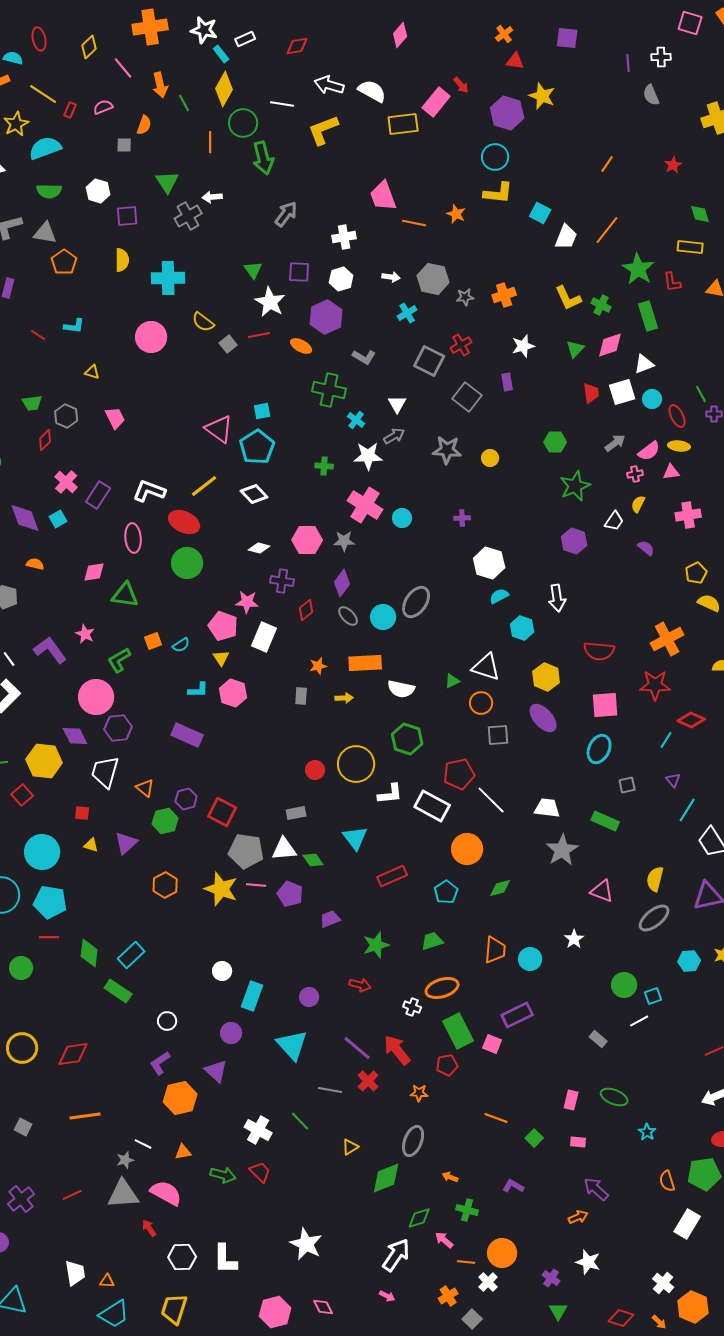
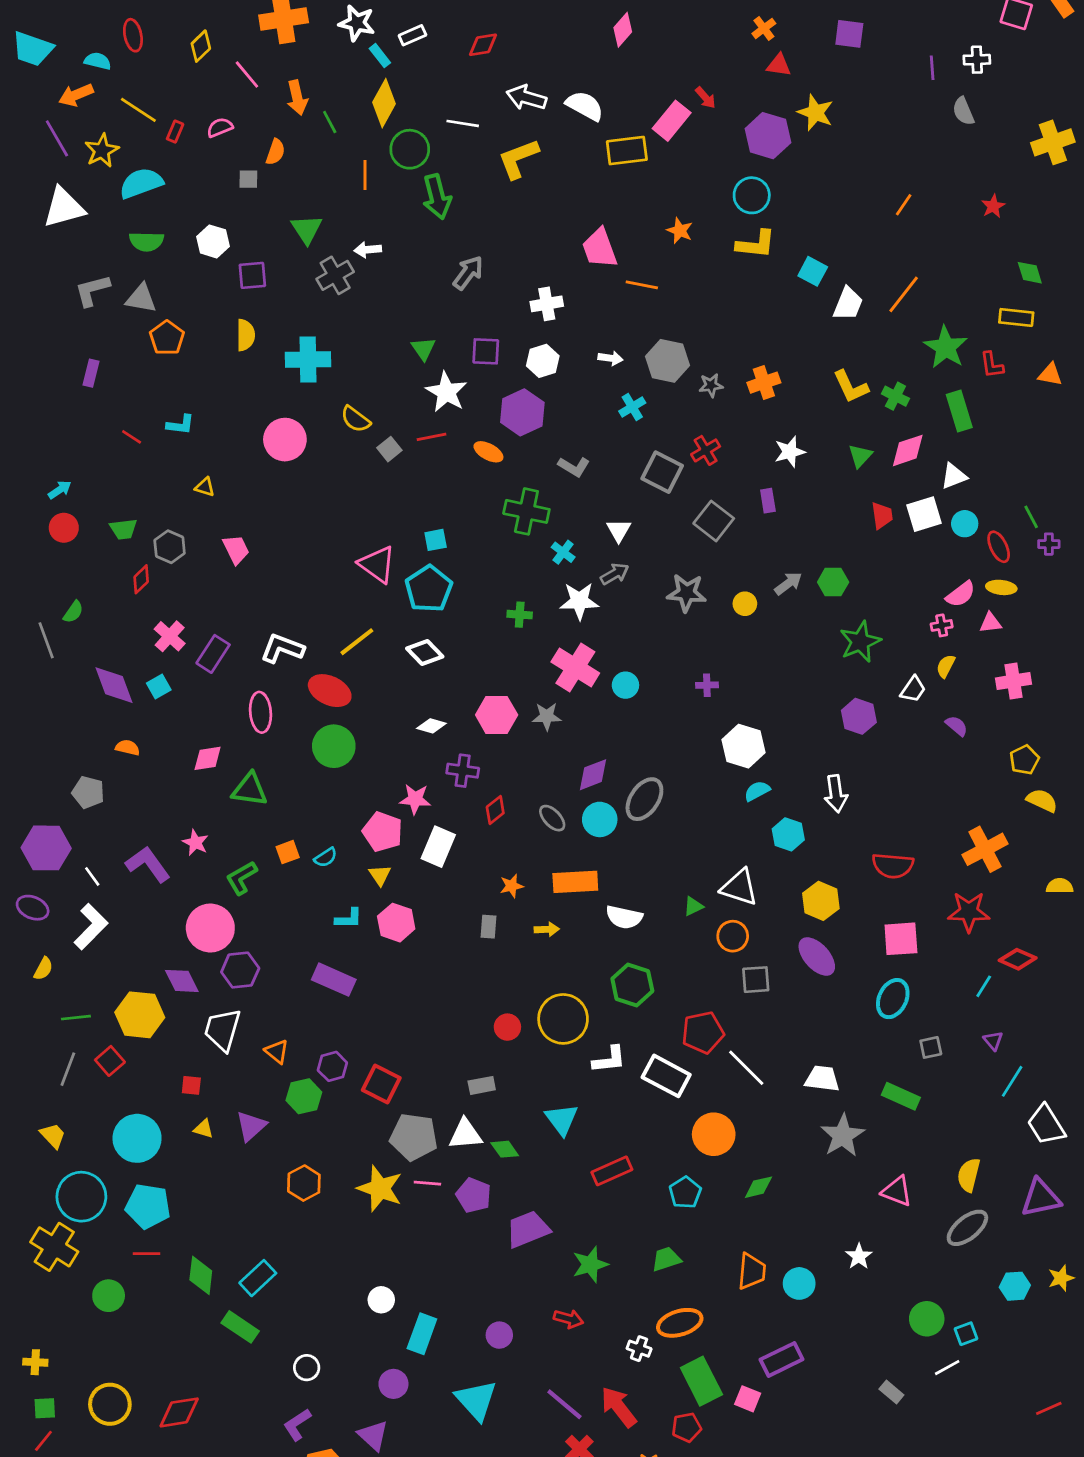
orange star: (456, 214) -> (680, 231), moved
gray arrow: (615, 443) -> (788, 583), moved
purple diamond: (342, 583) -> (593, 775), moved, turned 32
purple trapezoid: (330, 919) -> (528, 1229), size x1.6

